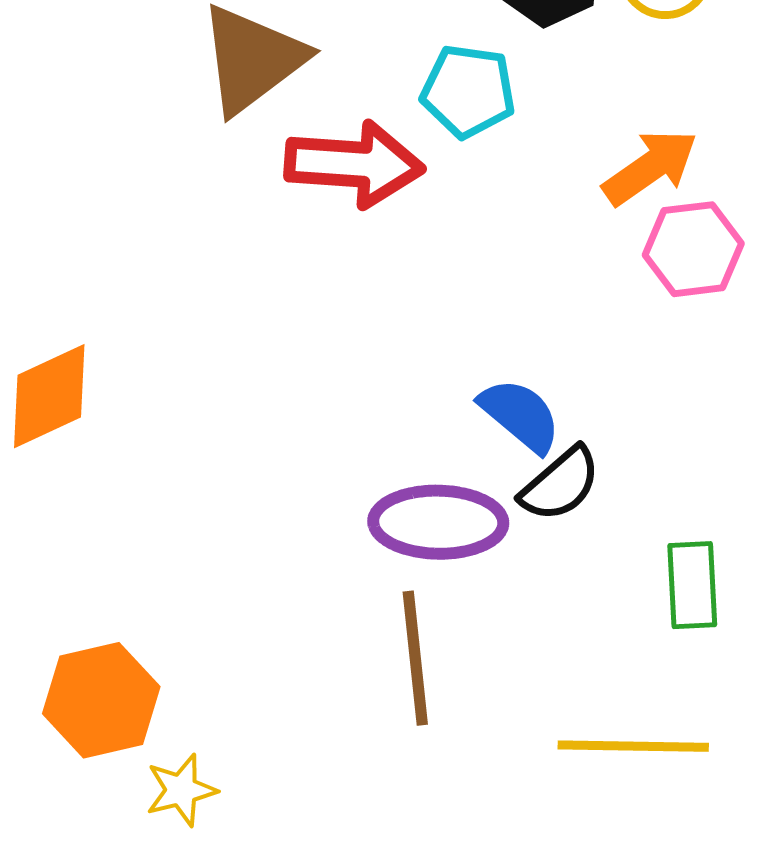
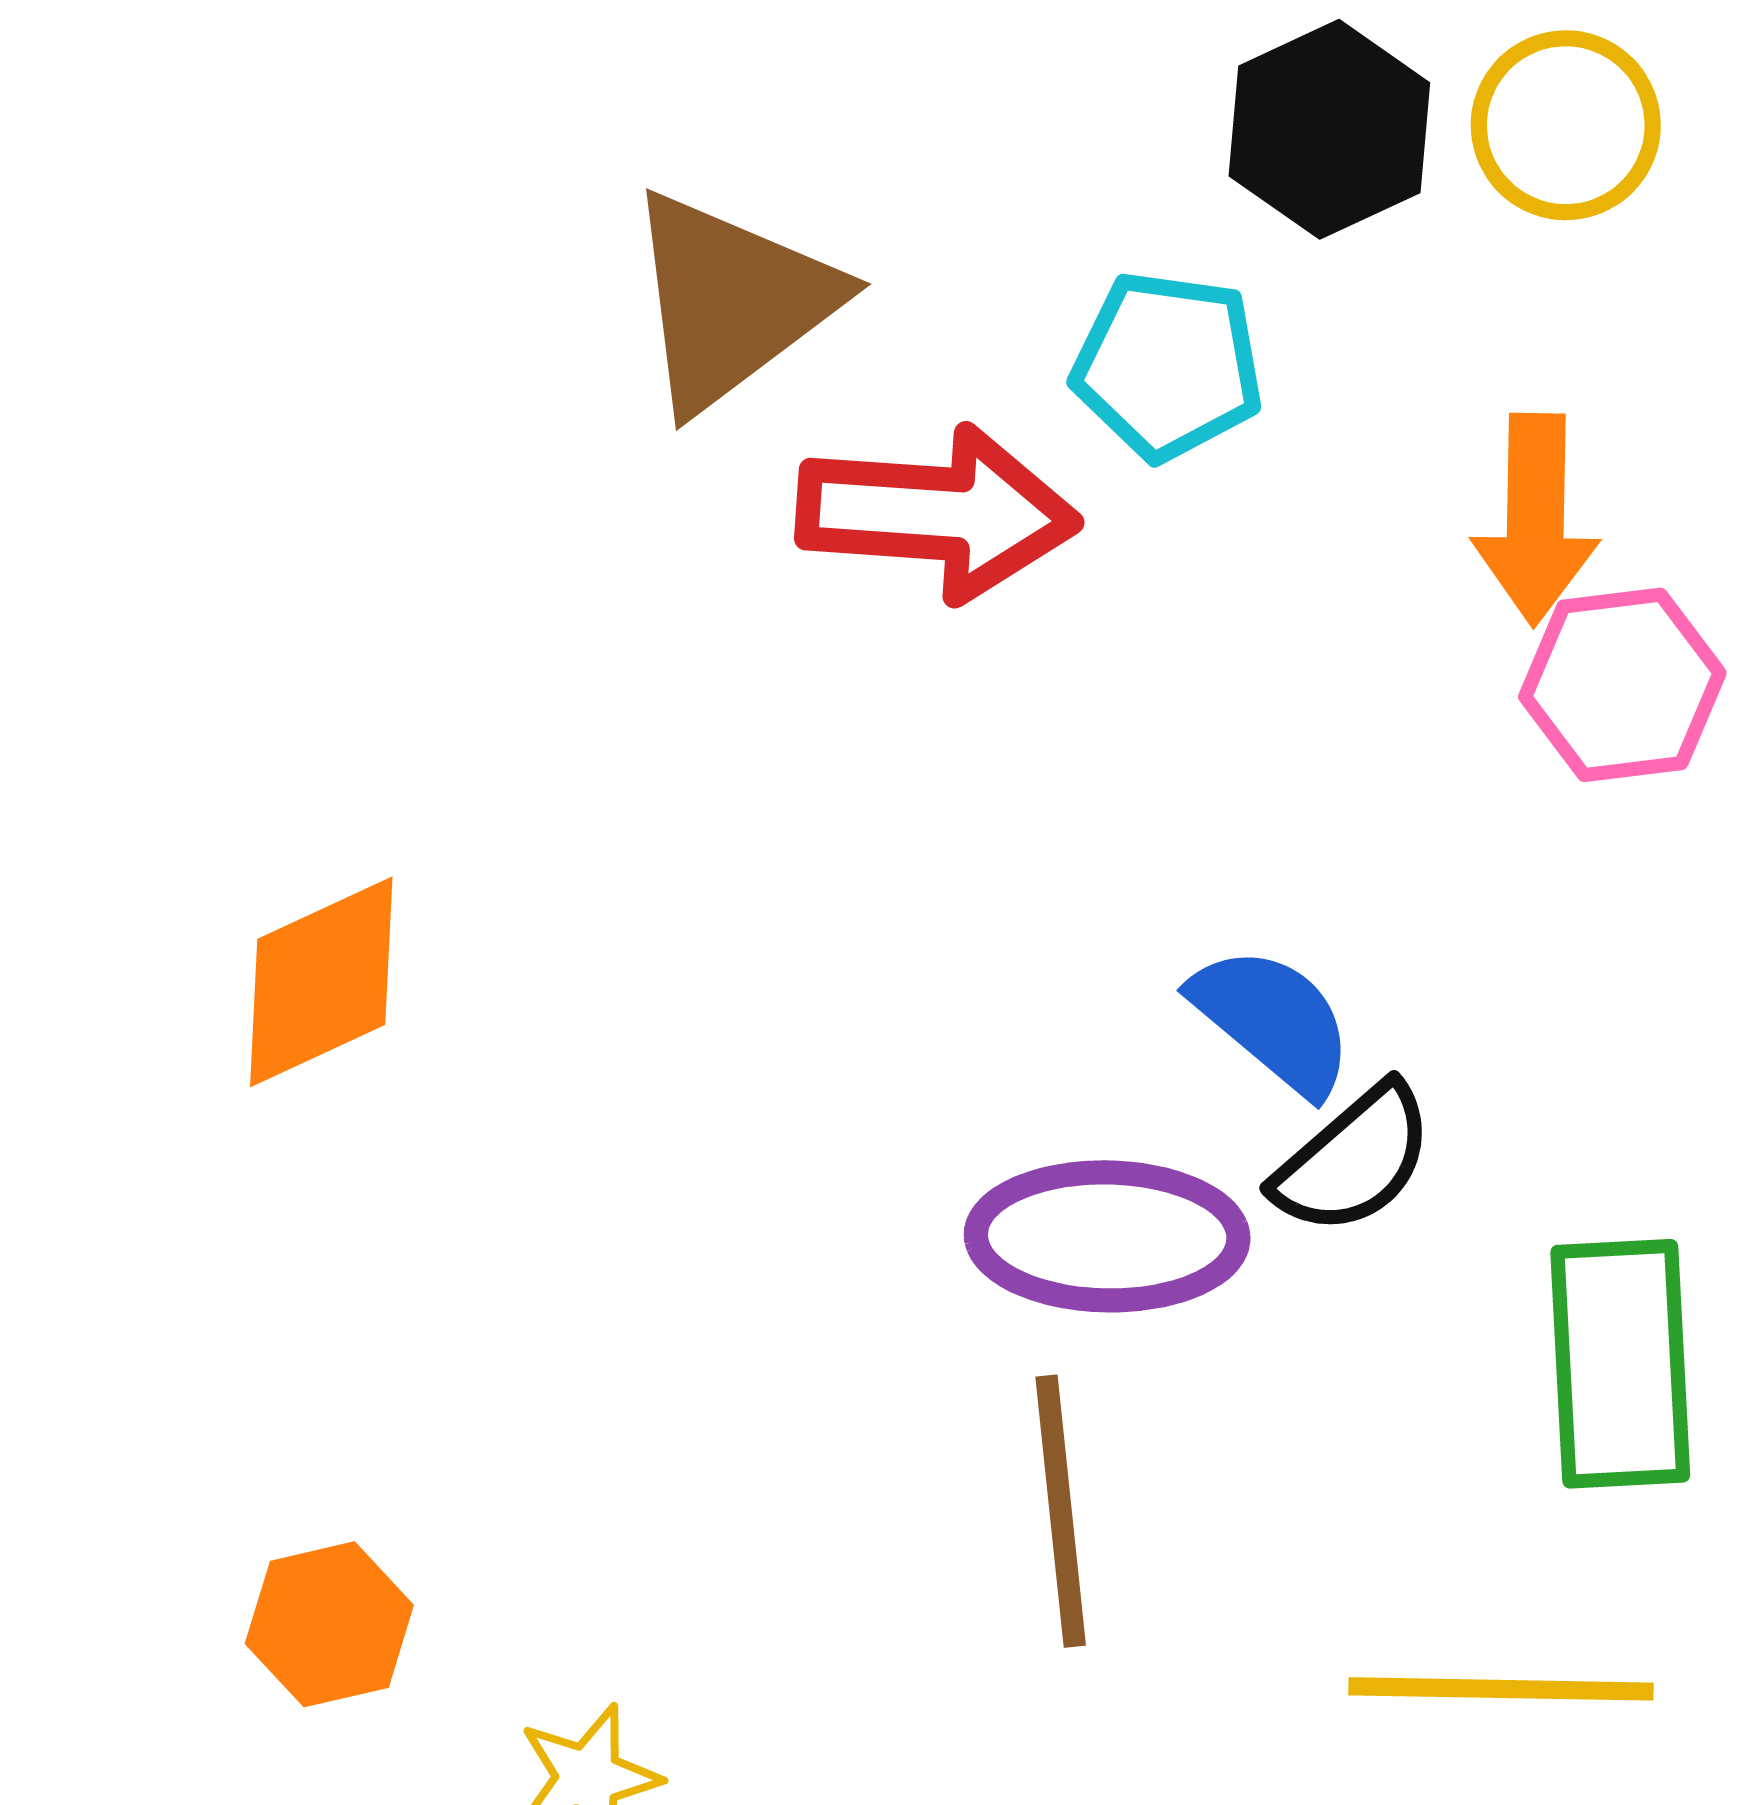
orange arrow: (650, 167) -> (1535, 519), turned 126
green rectangle: (692, 585) -> (1620, 1364), size x1.4
orange hexagon: (101, 700) -> (329, 1624), moved, size x0.7

